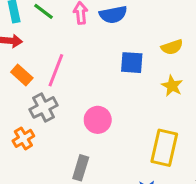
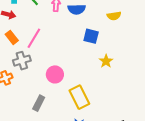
yellow semicircle: (172, 47) -> (114, 16), moved
blue square: (132, 63) -> (91, 36), moved
yellow rectangle: (164, 148) -> (79, 97), moved, turned -50

